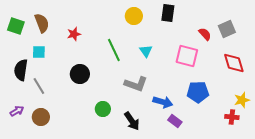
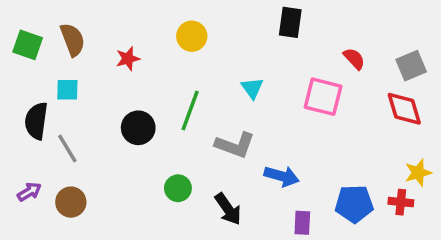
yellow circle: (134, 16) -> (192, 36), moved
gray square: (227, 29) -> (411, 66), moved
green line: (114, 50) -> (190, 110), moved, turned 45
blue pentagon: (198, 92) -> (354, 204), moved
purple rectangle: (175, 121) -> (302, 223), moved, turned 56

